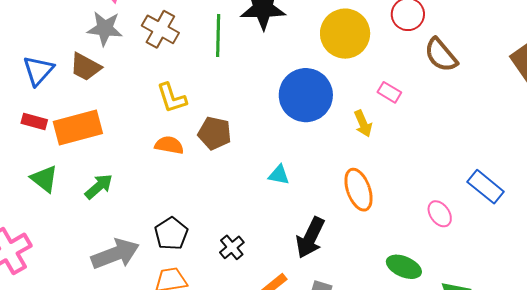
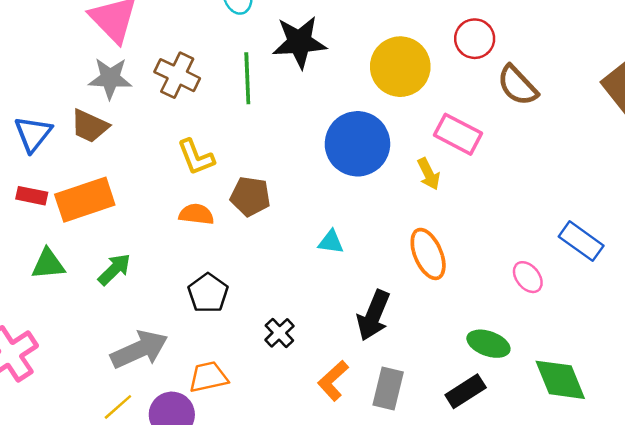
pink rectangle: (389, 92) -> (458, 134), size x1.6
green triangle: (44, 179) -> (48, 264), turned -40
black pentagon: (171, 234) -> (208, 293), moved

